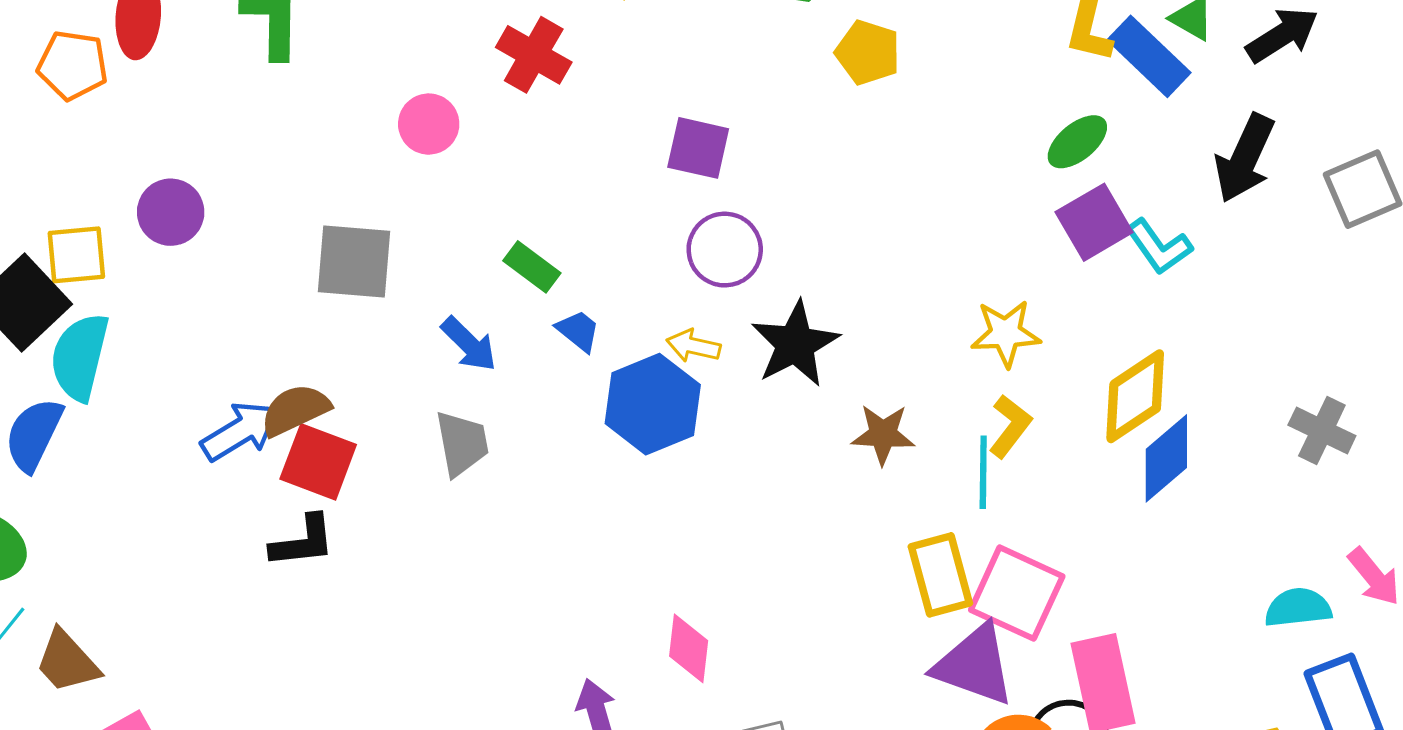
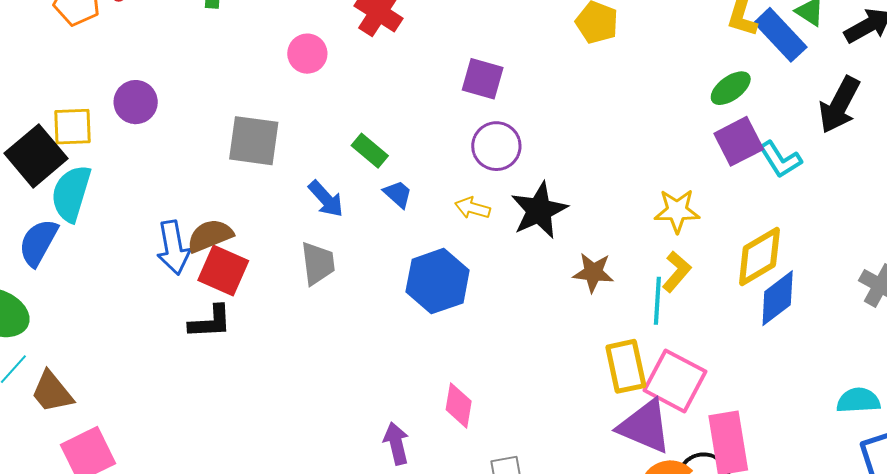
blue hexagon: (653, 404) -> (438, 281), moved
blue arrow: (240, 431) -> (173, 248), turned 108

